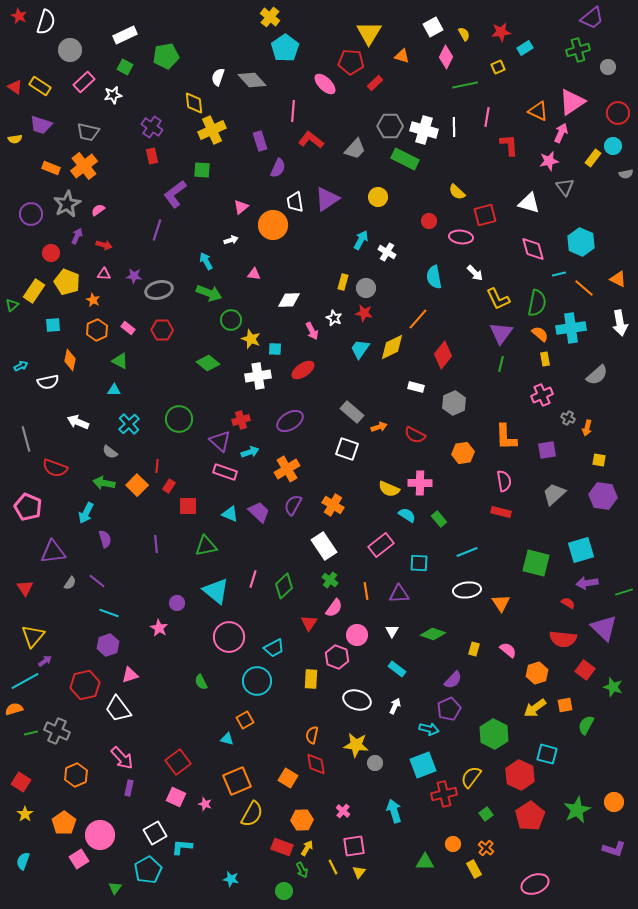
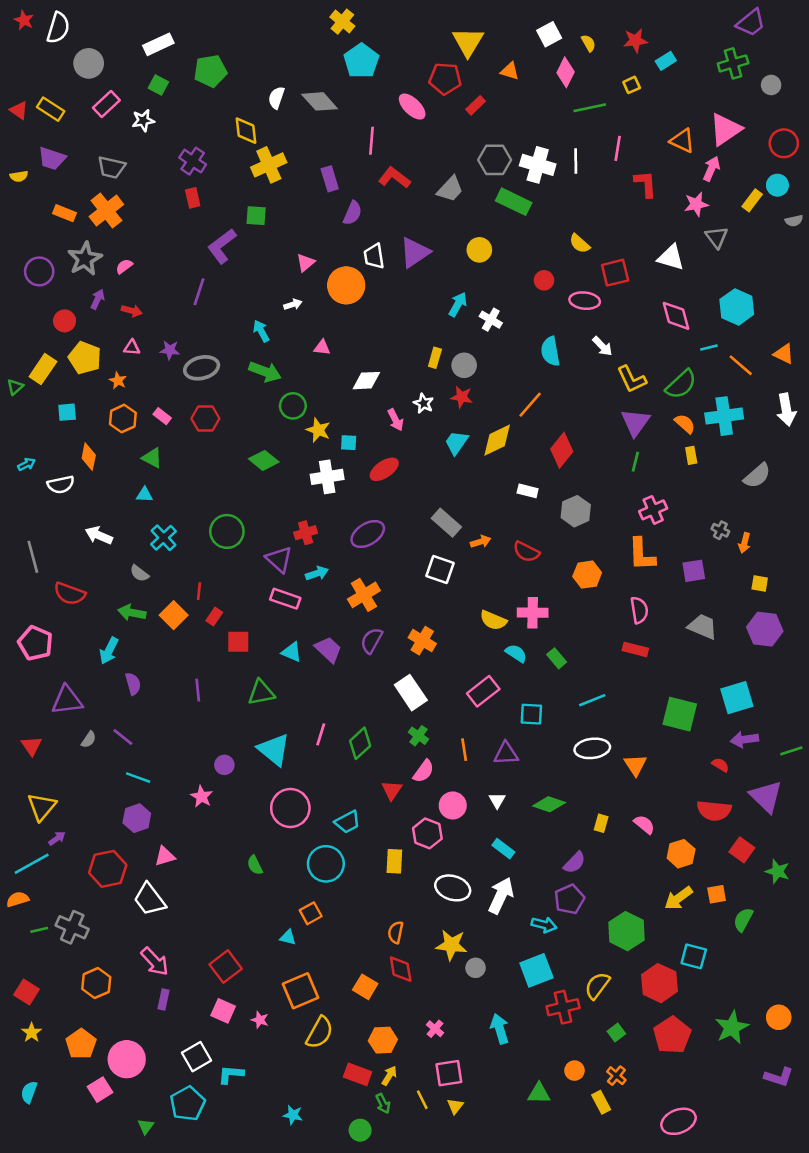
green semicircle: (537, 303) -> (681, 384), turned 36
pink cross: (542, 395) -> (653, 510), moved
gray trapezoid: (554, 494) -> (703, 627), turned 65
white arrow: (395, 706) -> (501, 896), size x1.8

